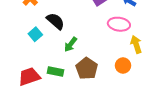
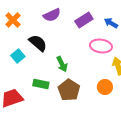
green arrow: (71, 44) -> (62, 64), moved, turned -63
green rectangle: (55, 72) -> (41, 84), moved

